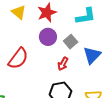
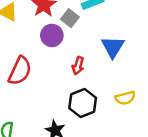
gray square: (71, 42) -> (70, 18), moved

